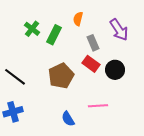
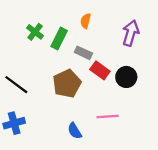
purple arrow: (119, 30) -> (131, 33), turned -130
gray rectangle: (93, 43) -> (83, 53), moved, turned -42

